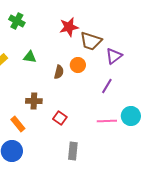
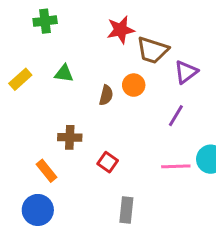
green cross: (17, 21) -> (45, 21), turned -35

